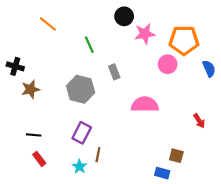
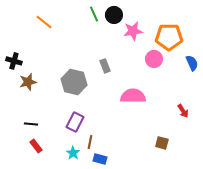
green line: (89, 45) -> (94, 14), moved
blue rectangle: (162, 173) -> (100, 159), moved

